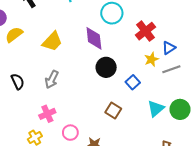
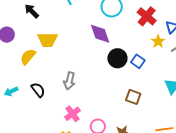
yellow semicircle: (14, 35) -> (28, 57), moved
yellow trapezoid: (52, 42) -> (47, 40), moved, turned 60
blue square: (133, 82) -> (138, 61), moved

